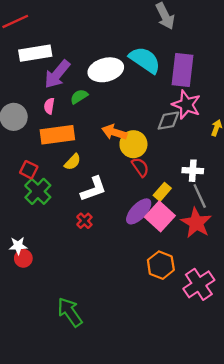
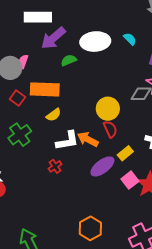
cyan semicircle: (145, 60) -> (130, 39), size x0.5
pink semicircle: (49, 106) -> (23, 62), moved
orange arrow: (114, 132) -> (88, 139), moved
red square: (29, 170) -> (17, 98), moved
pink square: (160, 216) -> (130, 180), moved, size x0.7
orange hexagon: (161, 265) -> (90, 228), moved

